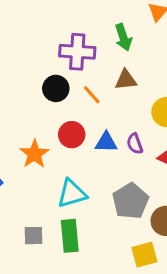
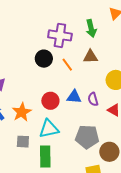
red circle: (72, 135) -> (50, 101), moved
orange star: (34, 154) -> (22, 112), moved
gray pentagon: (130, 201) -> (87, 137), turned 30
gray square: (33, 236) -> (23, 142), moved

